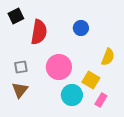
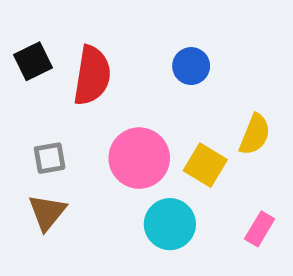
black square: (16, 16) -> (33, 61), moved
yellow square: (91, 80) -> (205, 165), moved
pink rectangle: (101, 100) -> (260, 229), moved

